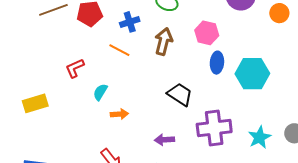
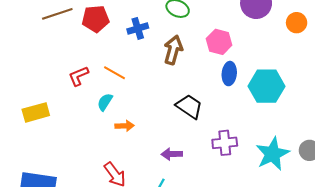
orange line: (119, 50) -> (114, 73), moved
purple cross: (214, 128) -> (225, 143), size x0.7
cyan star: (259, 137) -> (272, 154), size x1.4

